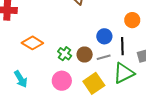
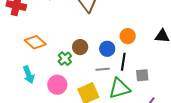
orange circle: (132, 20) -> (128, 36), moved
brown circle: (85, 54) -> (80, 47), moved
cyan arrow: (21, 79) -> (29, 75), moved

